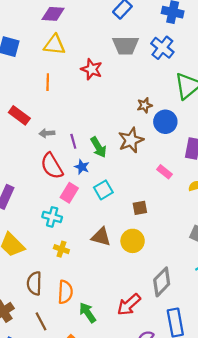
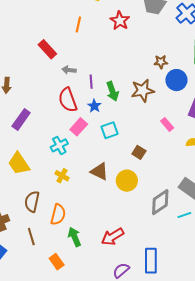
brown square: (140, 208) -> (139, 152), turned 32
cyan cross: (52, 217) -> (59, 145), turned 36
gray diamond: (162, 282) -> (160, 202), moved

